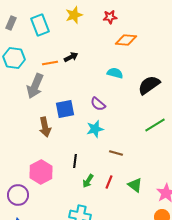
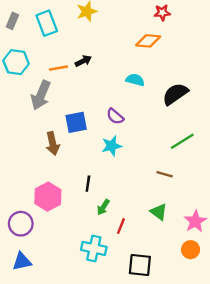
red star: (110, 17) -> (162, 13), moved
brown line: (116, 153) -> (165, 174), moved
red line: (109, 182) -> (121, 226), moved

